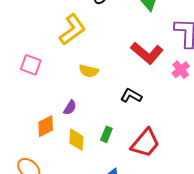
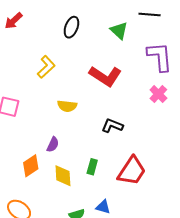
yellow L-shape: (72, 30) -> (46, 67), size x0.7
red L-shape: (147, 53) -> (105, 76), moved

